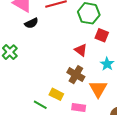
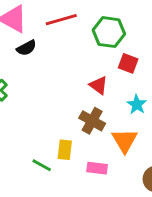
yellow rectangle: (56, 94) -> (65, 150), turned 72

